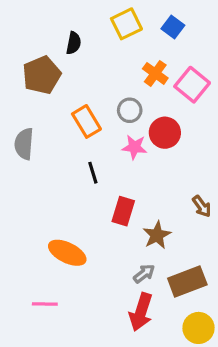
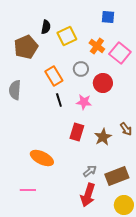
yellow square: (126, 24) -> (67, 36), moved
blue square: (173, 27) -> (108, 17), turned -32
pink star: (134, 147) -> (84, 102), moved
black line: (93, 173) -> (59, 100), moved
brown star: (157, 235) -> (103, 137), moved

